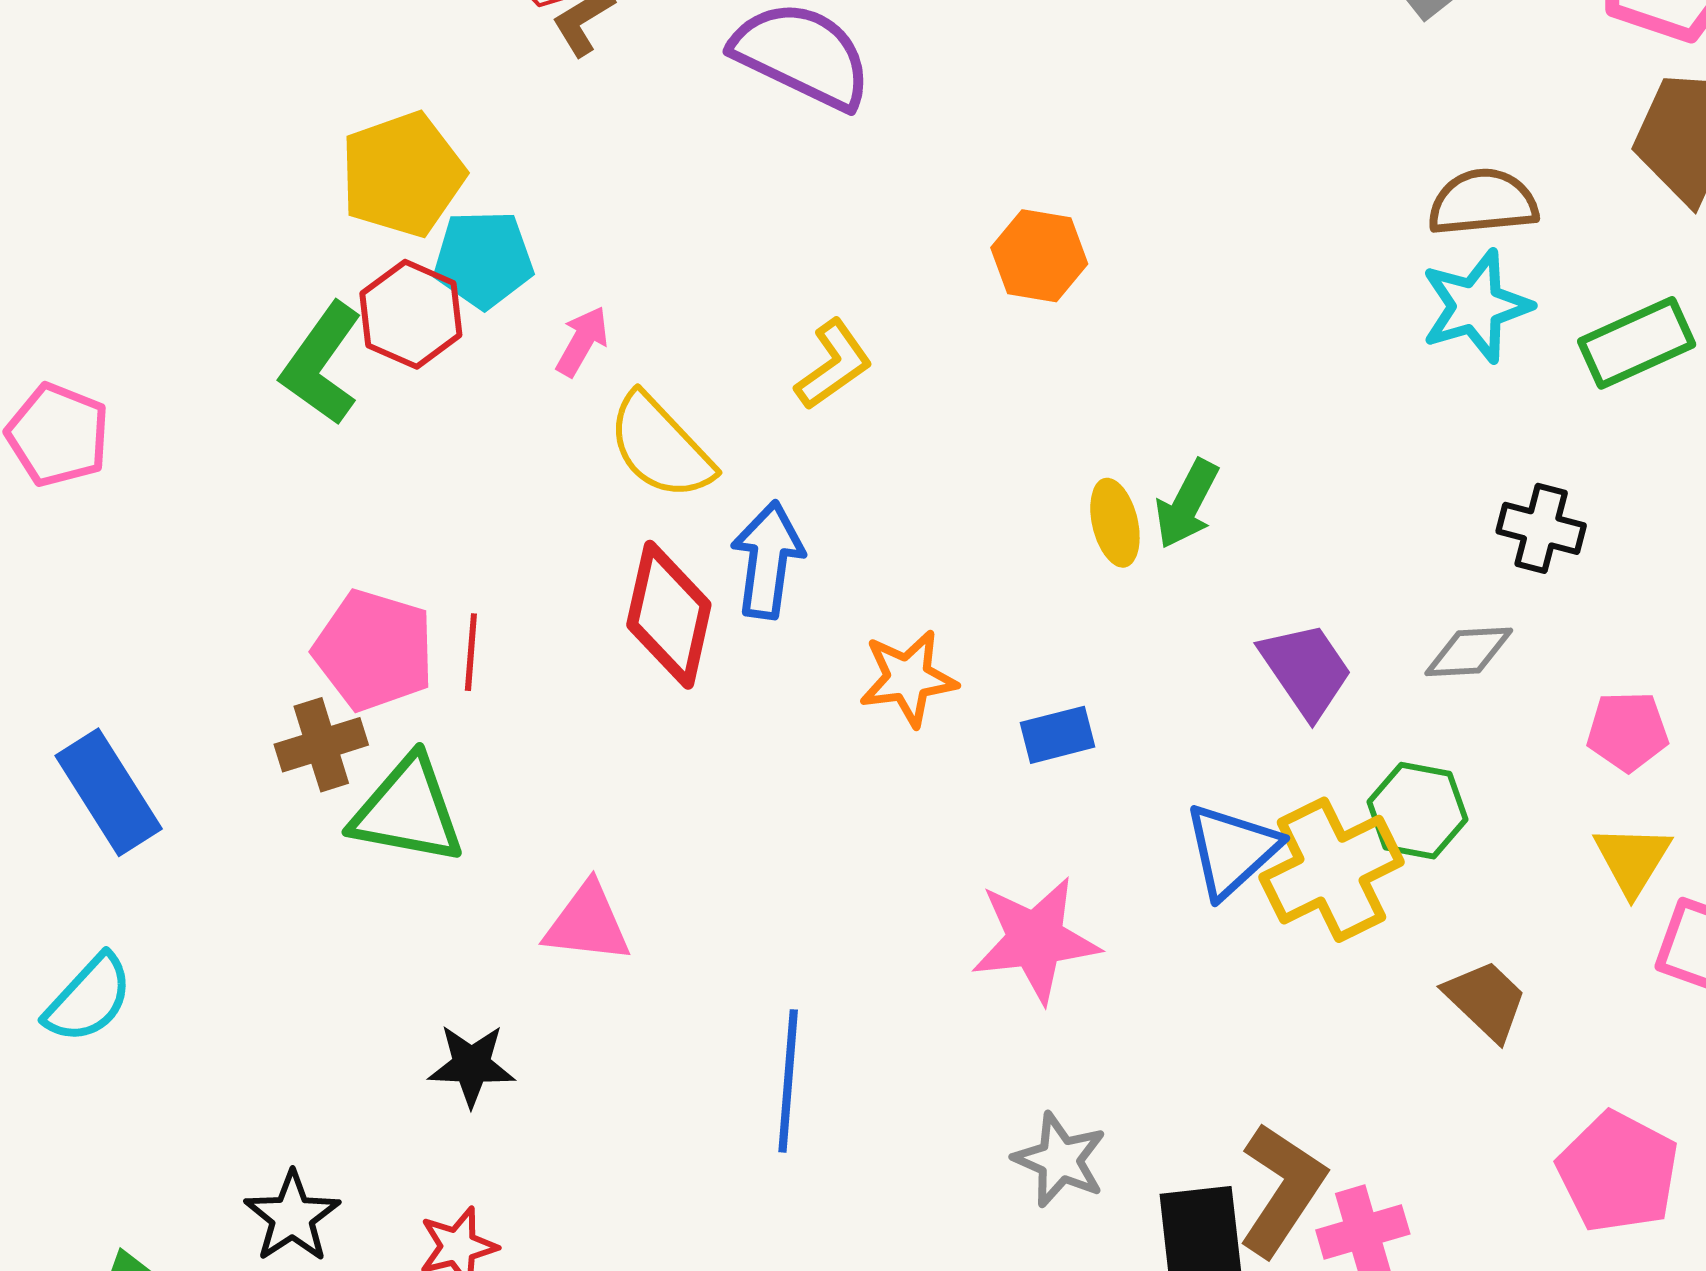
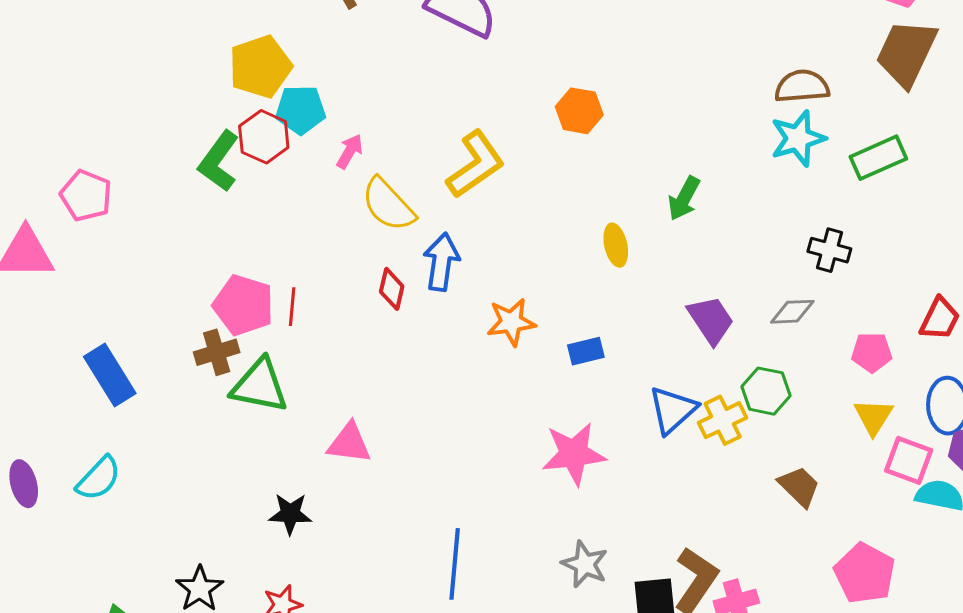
yellow L-shape: (834, 365) -> (476, 164), size x1.5
green arrow: (1187, 504) -> (684, 198), moved
red diamond: (669, 615) -> (392, 289), size x0.6
yellow cross: (1331, 870) -> (723, 420), size x0.7
blue line: (788, 1081) -> (455, 564), moved

